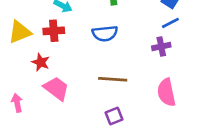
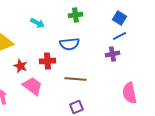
red cross: (54, 31) -> (47, 61), moved
pink semicircle: (166, 92) -> (129, 93), moved

